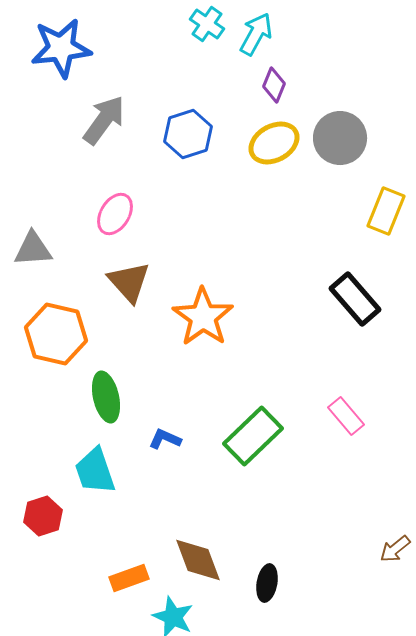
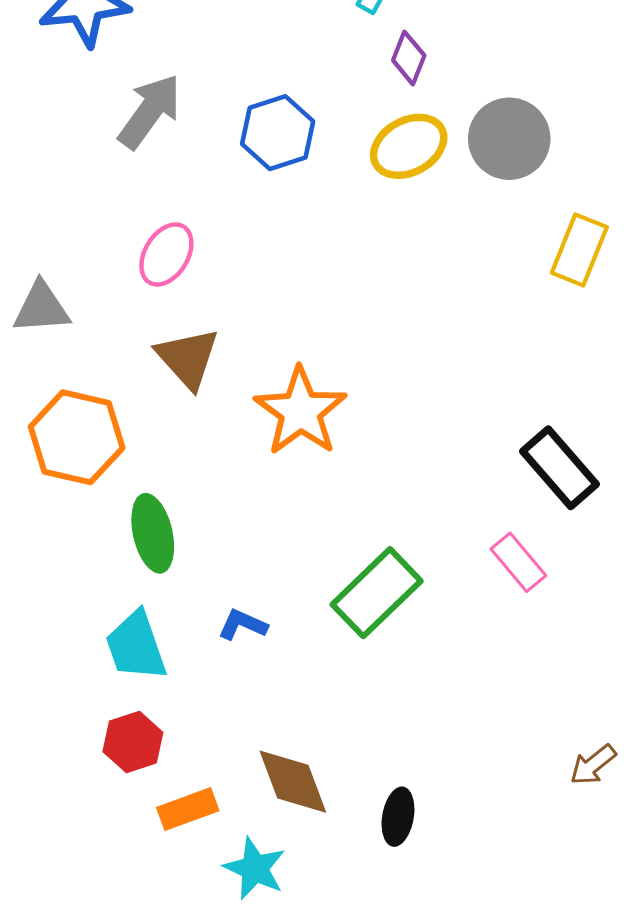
black rectangle: (355, 299) -> (559, 468), moved
blue L-shape: (165, 439) -> (243, 625), moved
red hexagon: (43, 516) -> (133, 742), moved

